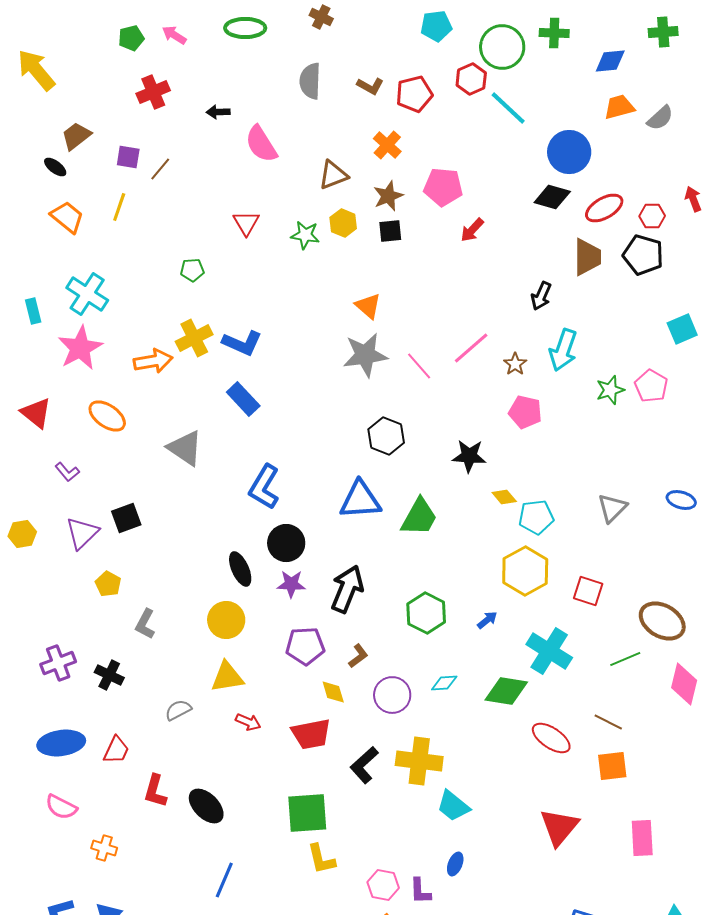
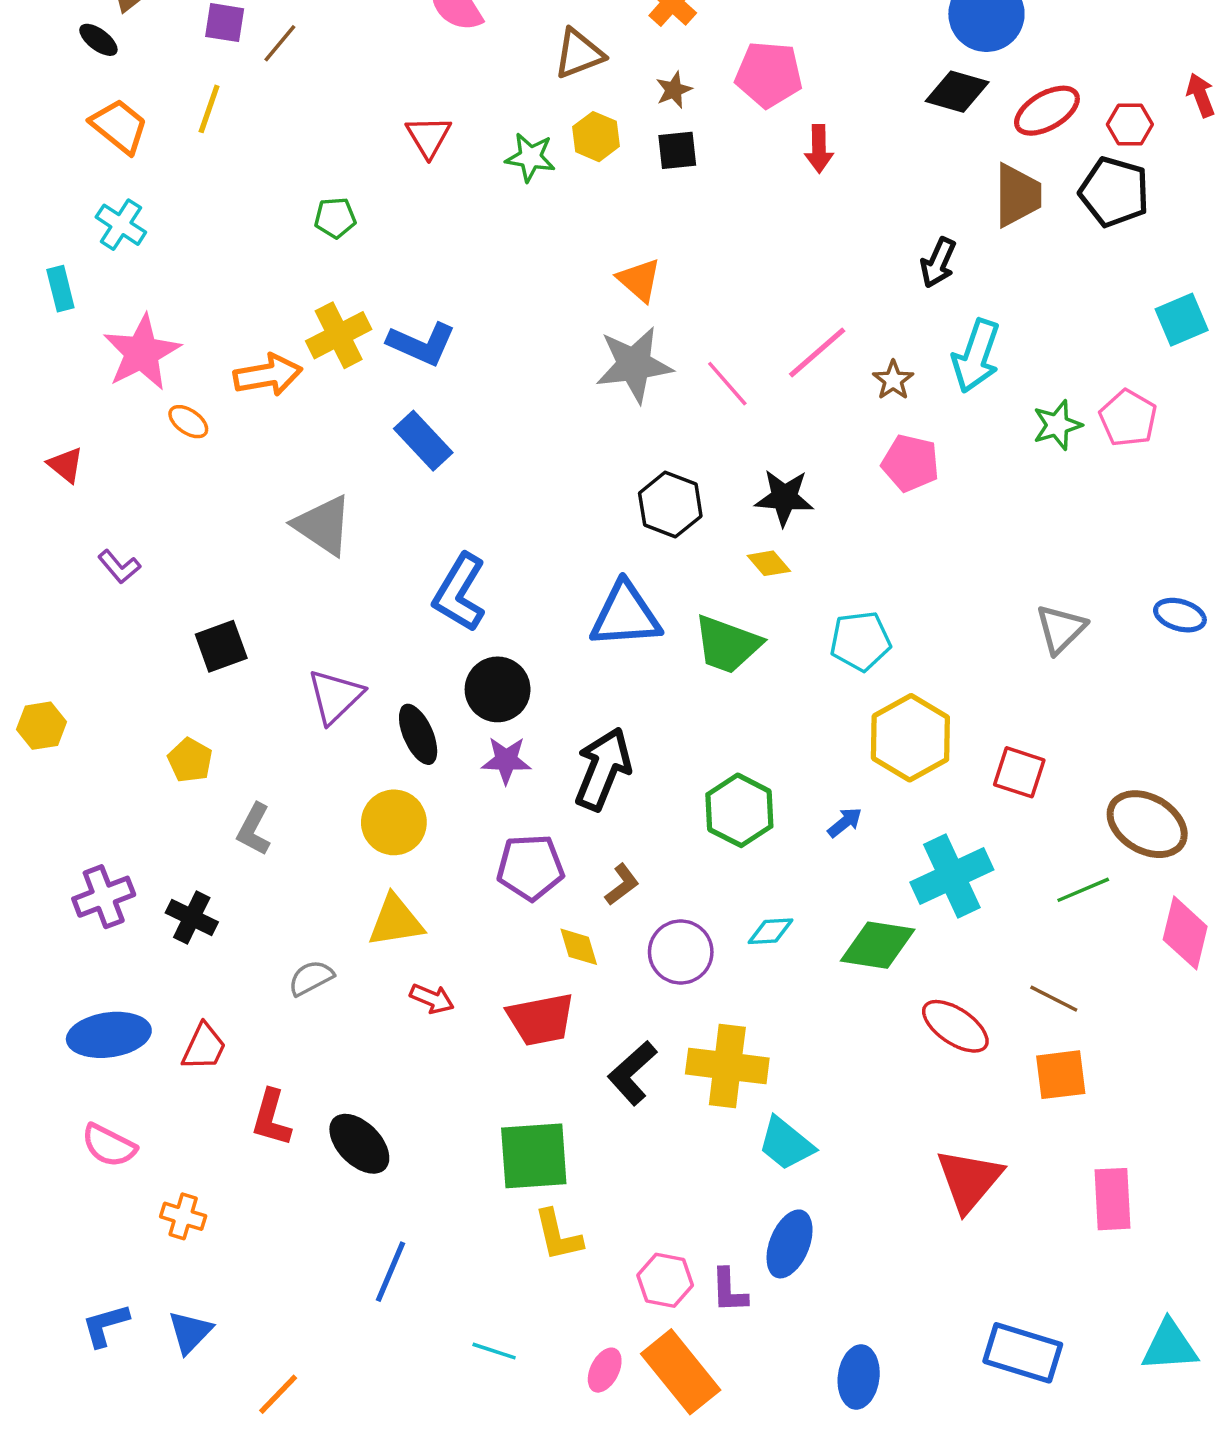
brown star: (388, 196) -> (674, 90), size x0.7
red arrow: (472, 230) -> (819, 149), turned -44
cyan cross: (87, 294) -> (121, 225), moved, size x0.7
red triangle: (36, 413) -> (66, 465), size x0.7
orange ellipse: (107, 416) -> (188, 422), moved, size x0.6
black star: (469, 456) -> (784, 498), moved
yellow diamond: (504, 497) -> (769, 563), moved
green trapezoid: (419, 517) -> (727, 644), turned 81
cyan pentagon: (536, 517) -> (860, 641), moved
purple triangle: (82, 533) -> (335, 696), moved
yellow hexagon: (22, 534) -> (41, 726), moved
cyan cross: (549, 651) -> (952, 876), turned 33
blue ellipse: (455, 864) -> (790, 1244), size x1.6

